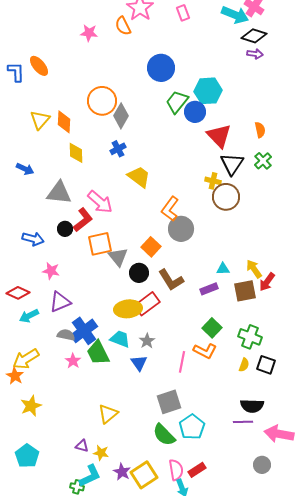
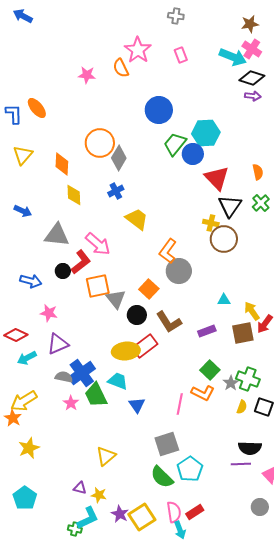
yellow triangle: (40, 120) -> (23, 155), moved
cyan triangle: (223, 269) -> (224, 300), moved
gray star: (147, 341) -> (231, 383), moved

